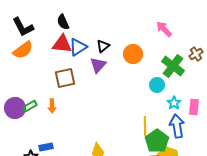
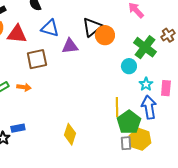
red triangle: (62, 44) -> (17, 34), moved
black triangle: (103, 46) -> (92, 27), moved, size x1.5
blue triangle: (78, 47) -> (50, 28), turned 48
purple triangle: (98, 65) -> (70, 46), turned 42
orange arrow: (52, 106) -> (24, 87), turned -80

